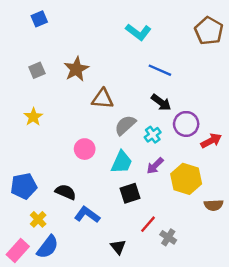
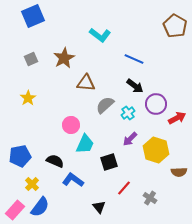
blue square: (39, 19) -> (33, 16), size x1.6
cyan L-shape: (138, 32) -> (100, 35), moved
cyan trapezoid: (122, 162) -> (85, 144), moved
gray cross: (168, 237) -> (150, 198), moved

